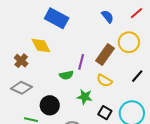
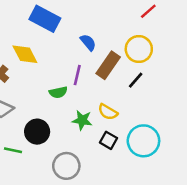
blue semicircle: (108, 17) -> (88, 42), moved
black line: (137, 76) -> (136, 80), moved
yellow semicircle: (104, 81) -> (108, 112), moved

